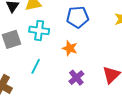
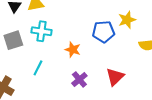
blue pentagon: (78, 17) -> (103, 32), moved

